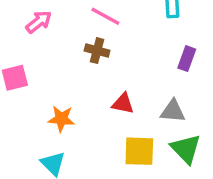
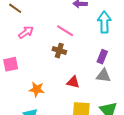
purple rectangle: (187, 59) -> (102, 57), moved
gray triangle: (173, 111) -> (103, 76), moved

